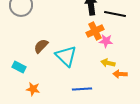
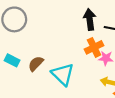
cyan rectangle: (19, 67) -> (12, 60), moved

